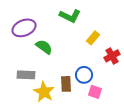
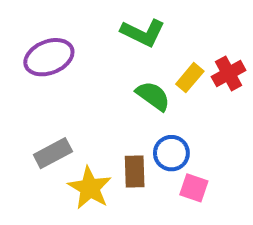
green semicircle: (44, 47) -> (153, 96), moved
red cross: (112, 56) -> (229, 74), moved
gray rectangle: (26, 75) -> (53, 153), turned -30

